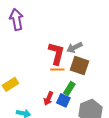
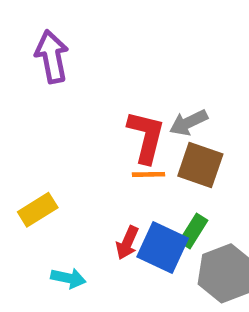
green rectangle: (69, 88) -> (193, 231), moved
blue square: (63, 100) -> (163, 247), size x1.5

